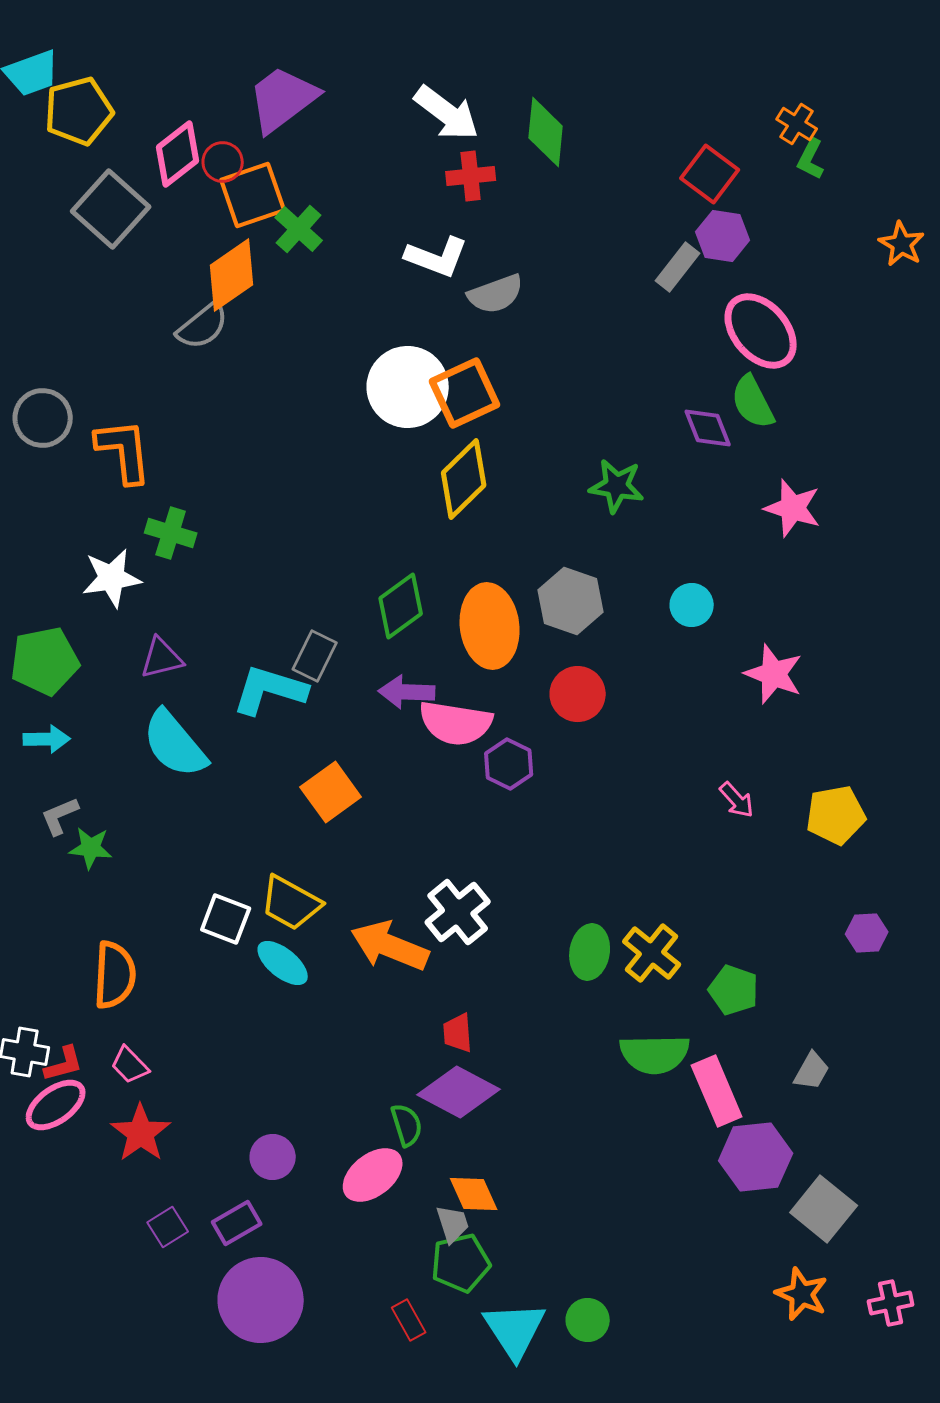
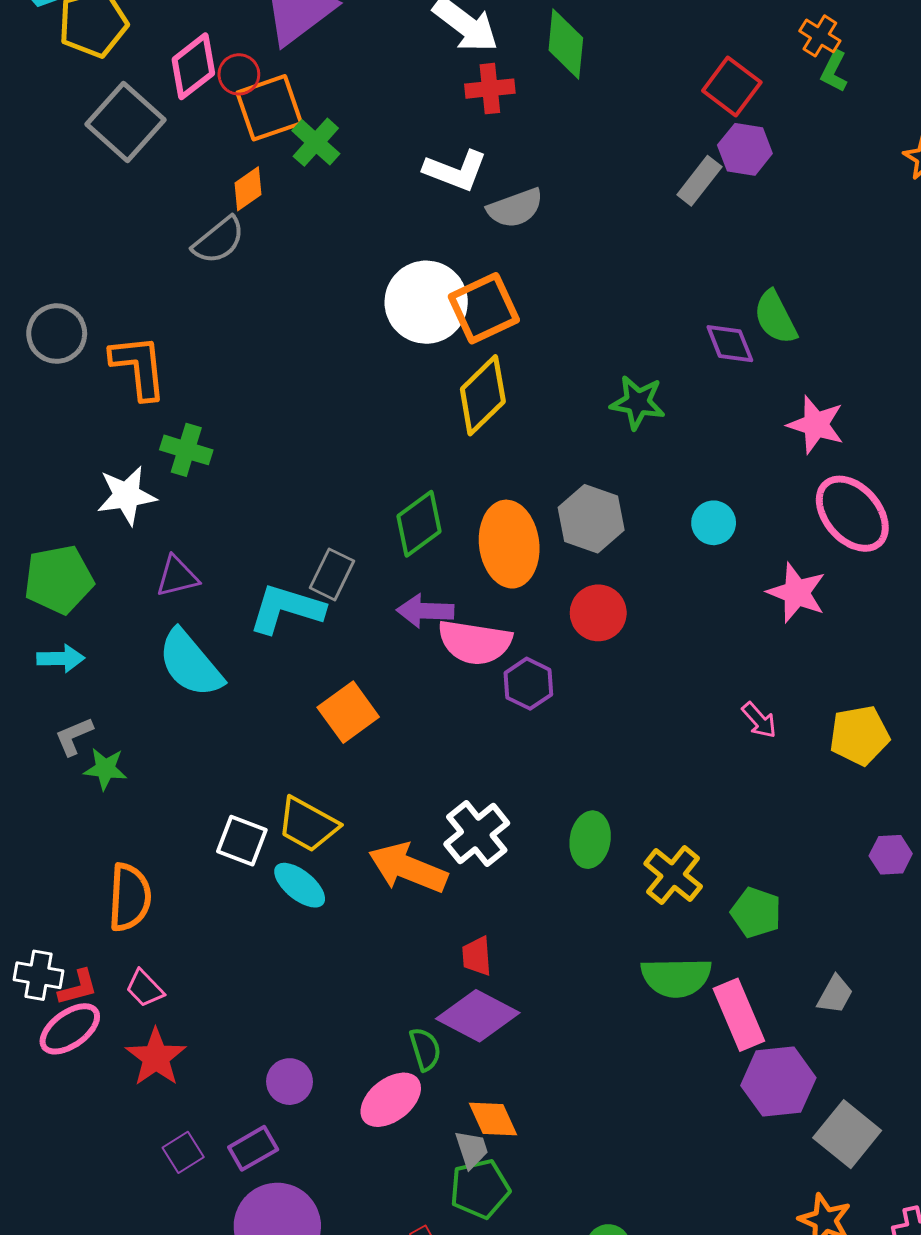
orange diamond: (232, 275) -> (248, 189), size x0.6
pink ellipse: (761, 331) -> (852, 514), moved
green ellipse: (590, 952) -> (590, 840), moved

